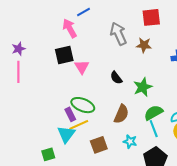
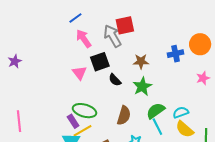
red square: (151, 17) -> (125, 25), moved
pink arrow: (70, 28) -> (84, 39), moved
brown star: (144, 45) -> (141, 61), moved
black square: (64, 55) -> (100, 62), moved
pink line: (18, 72) -> (19, 121), moved

